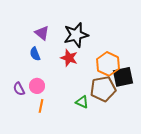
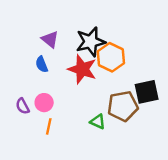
red star: (69, 58) -> (82, 69), size x1.4
orange hexagon: (108, 64) -> (111, 57), moved

